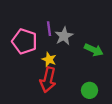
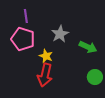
purple line: (49, 29) -> (26, 16), moved
green circle: (89, 90) -> (95, 77), moved

